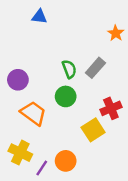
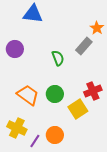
blue triangle: (39, 17) -> (33, 14), size x1.5
gray rectangle: (95, 68) -> (84, 46), moved
purple circle: (18, 80) -> (15, 49), moved
green circle: (66, 96) -> (55, 94), moved

